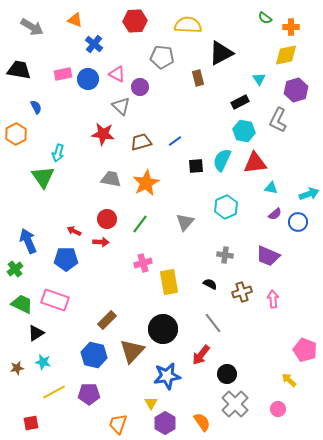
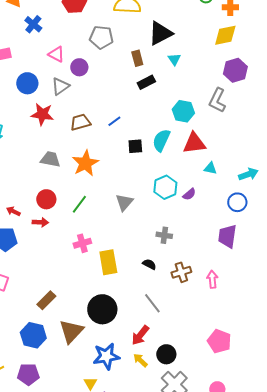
blue circle: (88, 79) -> (27, 83), moved
cyan triangle: (259, 79) -> (174, 59), moved
black rectangle: (240, 102) -> (146, 82), moved
gray triangle: (121, 106) -> (60, 86), turned 42
purple semicircle: (275, 214) -> (189, 194), moved
purple trapezoid: (268, 256) -> (227, 236), moved, turned 75
pink pentagon: (305, 350) -> (219, 341), moved
yellow arrow: (289, 380) -> (140, 360), moved

